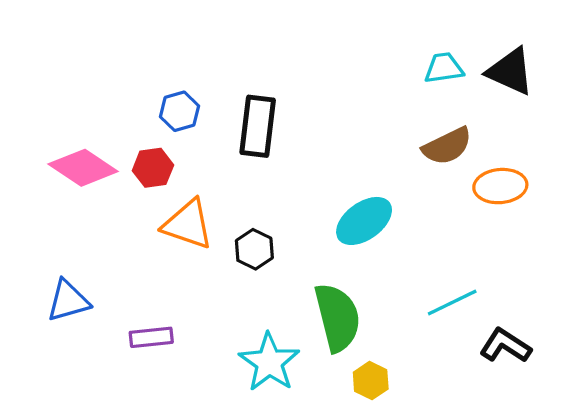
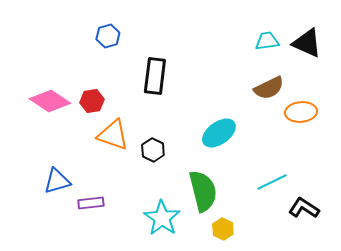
blue hexagon: (180, 111) -> (108, 36), moved
blue triangle: (68, 301) -> (57, 181), moved

